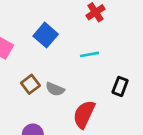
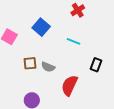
cyan line: (90, 54) -> (73, 41), turned 32
brown square: (30, 84) -> (30, 63), turned 32

